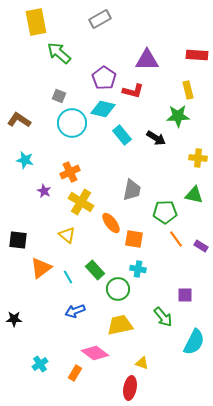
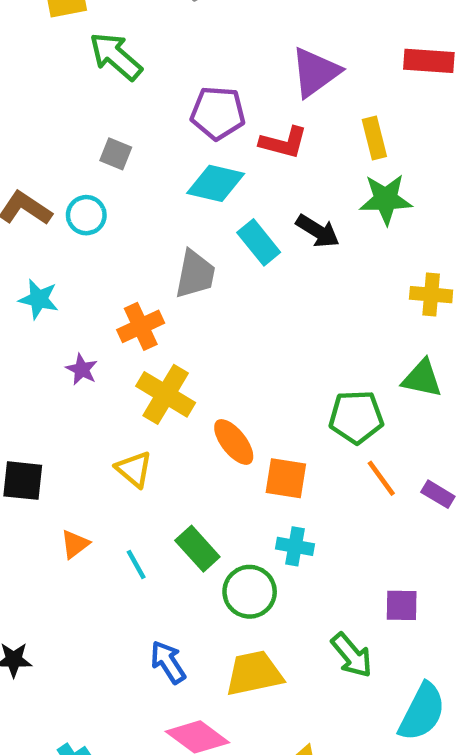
purple triangle: (147, 60) -> (315, 72), turned -35
purple pentagon: (104, 78) -> (218, 113), turned -30
yellow rectangle: (188, 90) -> (374, 138), moved
cyan circle: (72, 123) -> (86, 215), moved, size x0.6
black arrow: (156, 138) -> (318, 231), moved
gray trapezoid: (132, 190) -> (195, 274), moved
orange triangle: (41, 268) -> (75, 544), size x0.6
blue arrow: (75, 311) -> (168, 662), moved, turned 78

